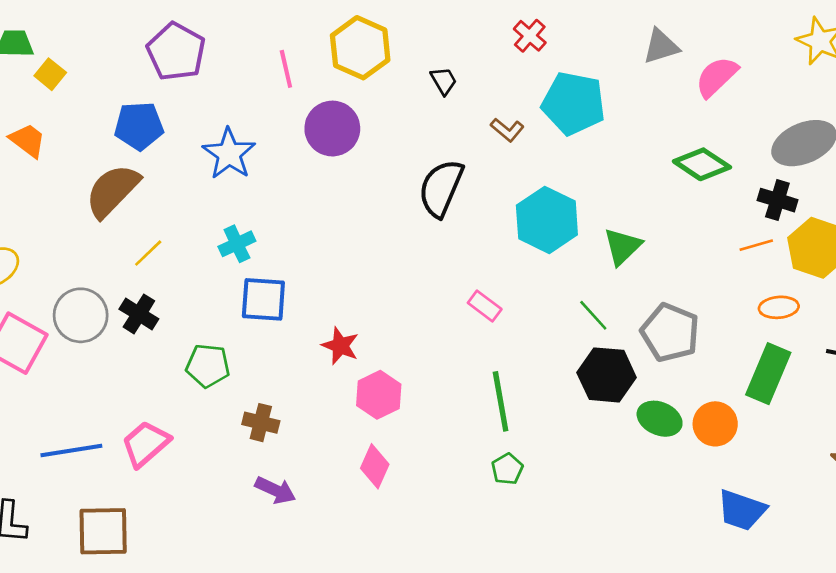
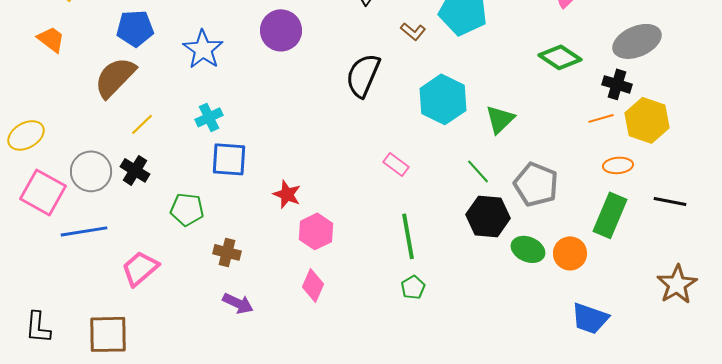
blue line: (71, 450) -> (84, 231), moved

